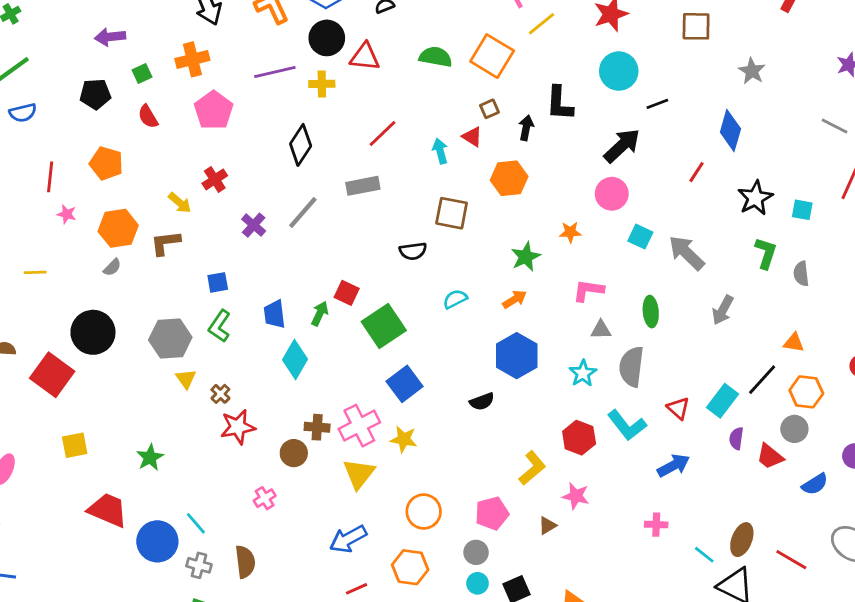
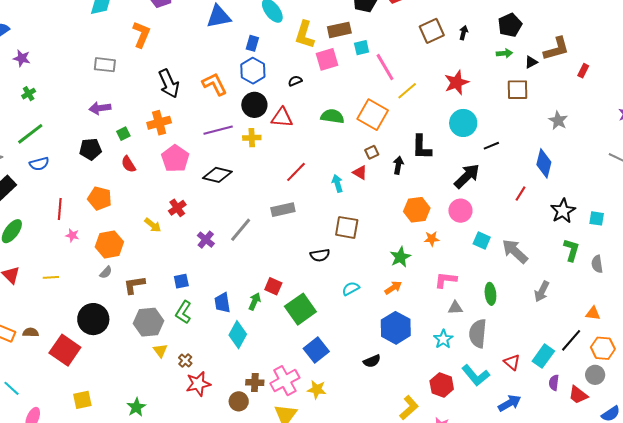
black diamond: (301, 145) -> (217, 175), moved, turned 72
orange hexagon: (509, 178) -> (417, 210), moved
brown L-shape: (166, 243) -> (134, 285), moved

